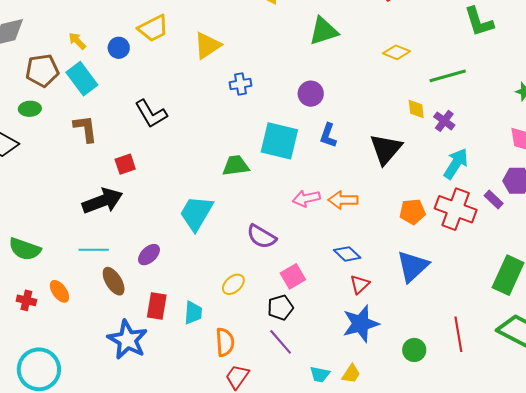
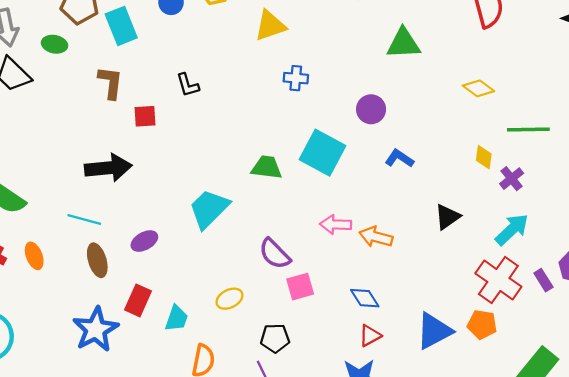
black L-shape: (151, 114) -> (188, 85), size x0.7
blue L-shape: (328, 135) -> (399, 159), moved, turned 90
black triangle: (386, 149) -> (447, 217), moved, size x0.7
red square: (125, 164) -> (145, 116), moved
orange pentagon: (413, 212) -> (482, 324), moved
pink square: (293, 276) -> (300, 287), moved

